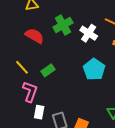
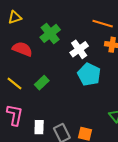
white cross: (89, 33) -> (79, 49), moved, turned 30
pink L-shape: (30, 92) -> (15, 115), moved

